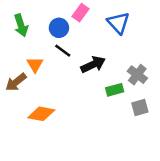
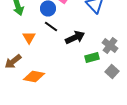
brown arrow: (16, 82) -> (13, 61), moved
gray square: (140, 108) -> (112, 71), turned -32

